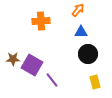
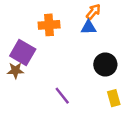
blue triangle: (81, 32) -> (89, 27), moved
purple square: (32, 65) -> (23, 53), moved

